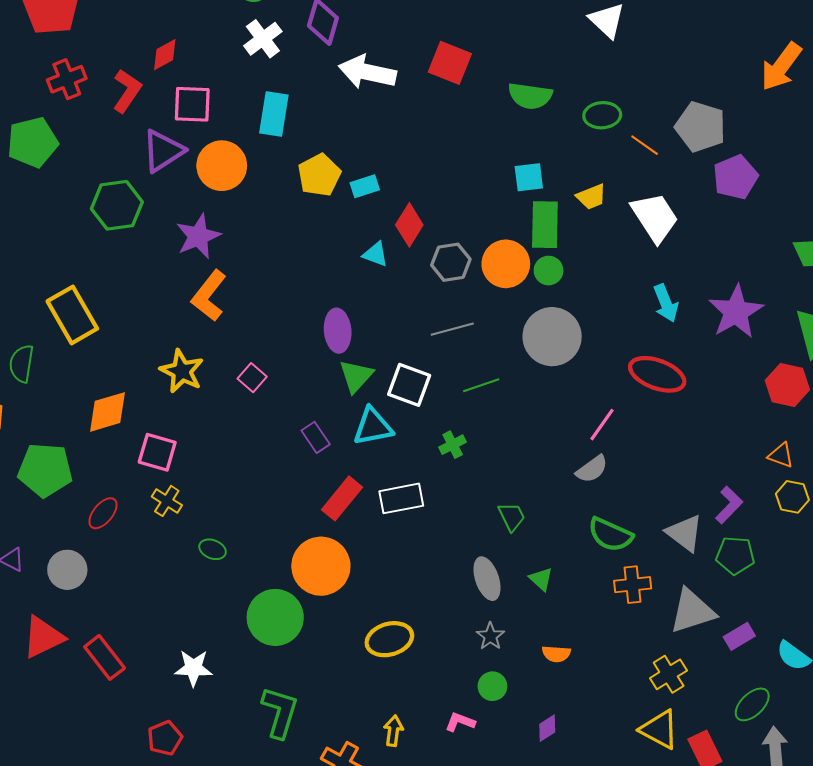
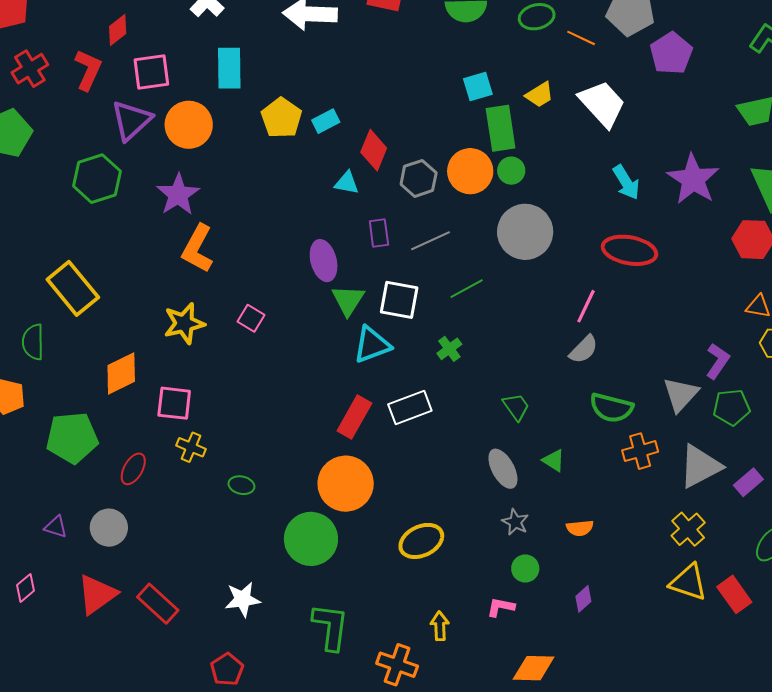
yellow star: (182, 371) -> (184, 323), turned -30
purple rectangle: (316, 437) -> (379, 233), moved, turned 36
gray triangle: (685, 533) -> (681, 394), turned 45

